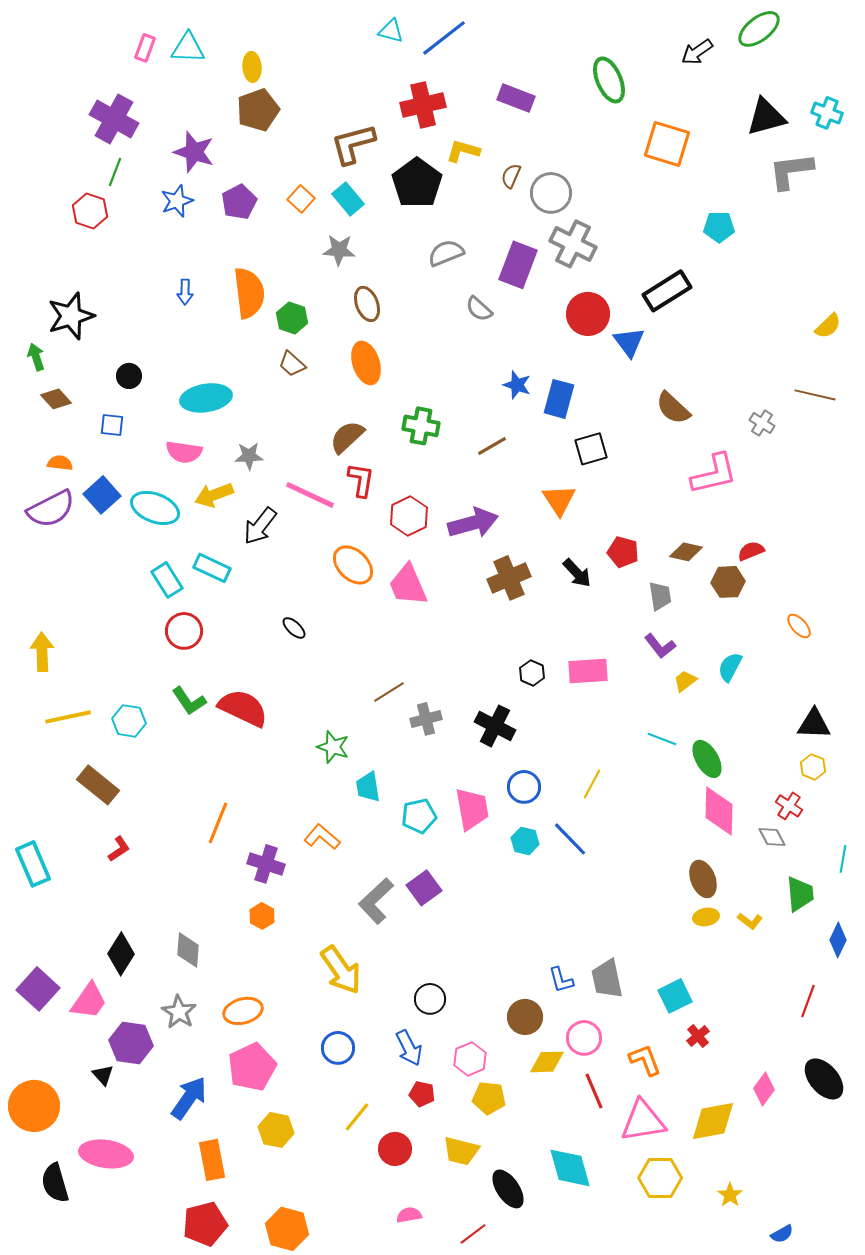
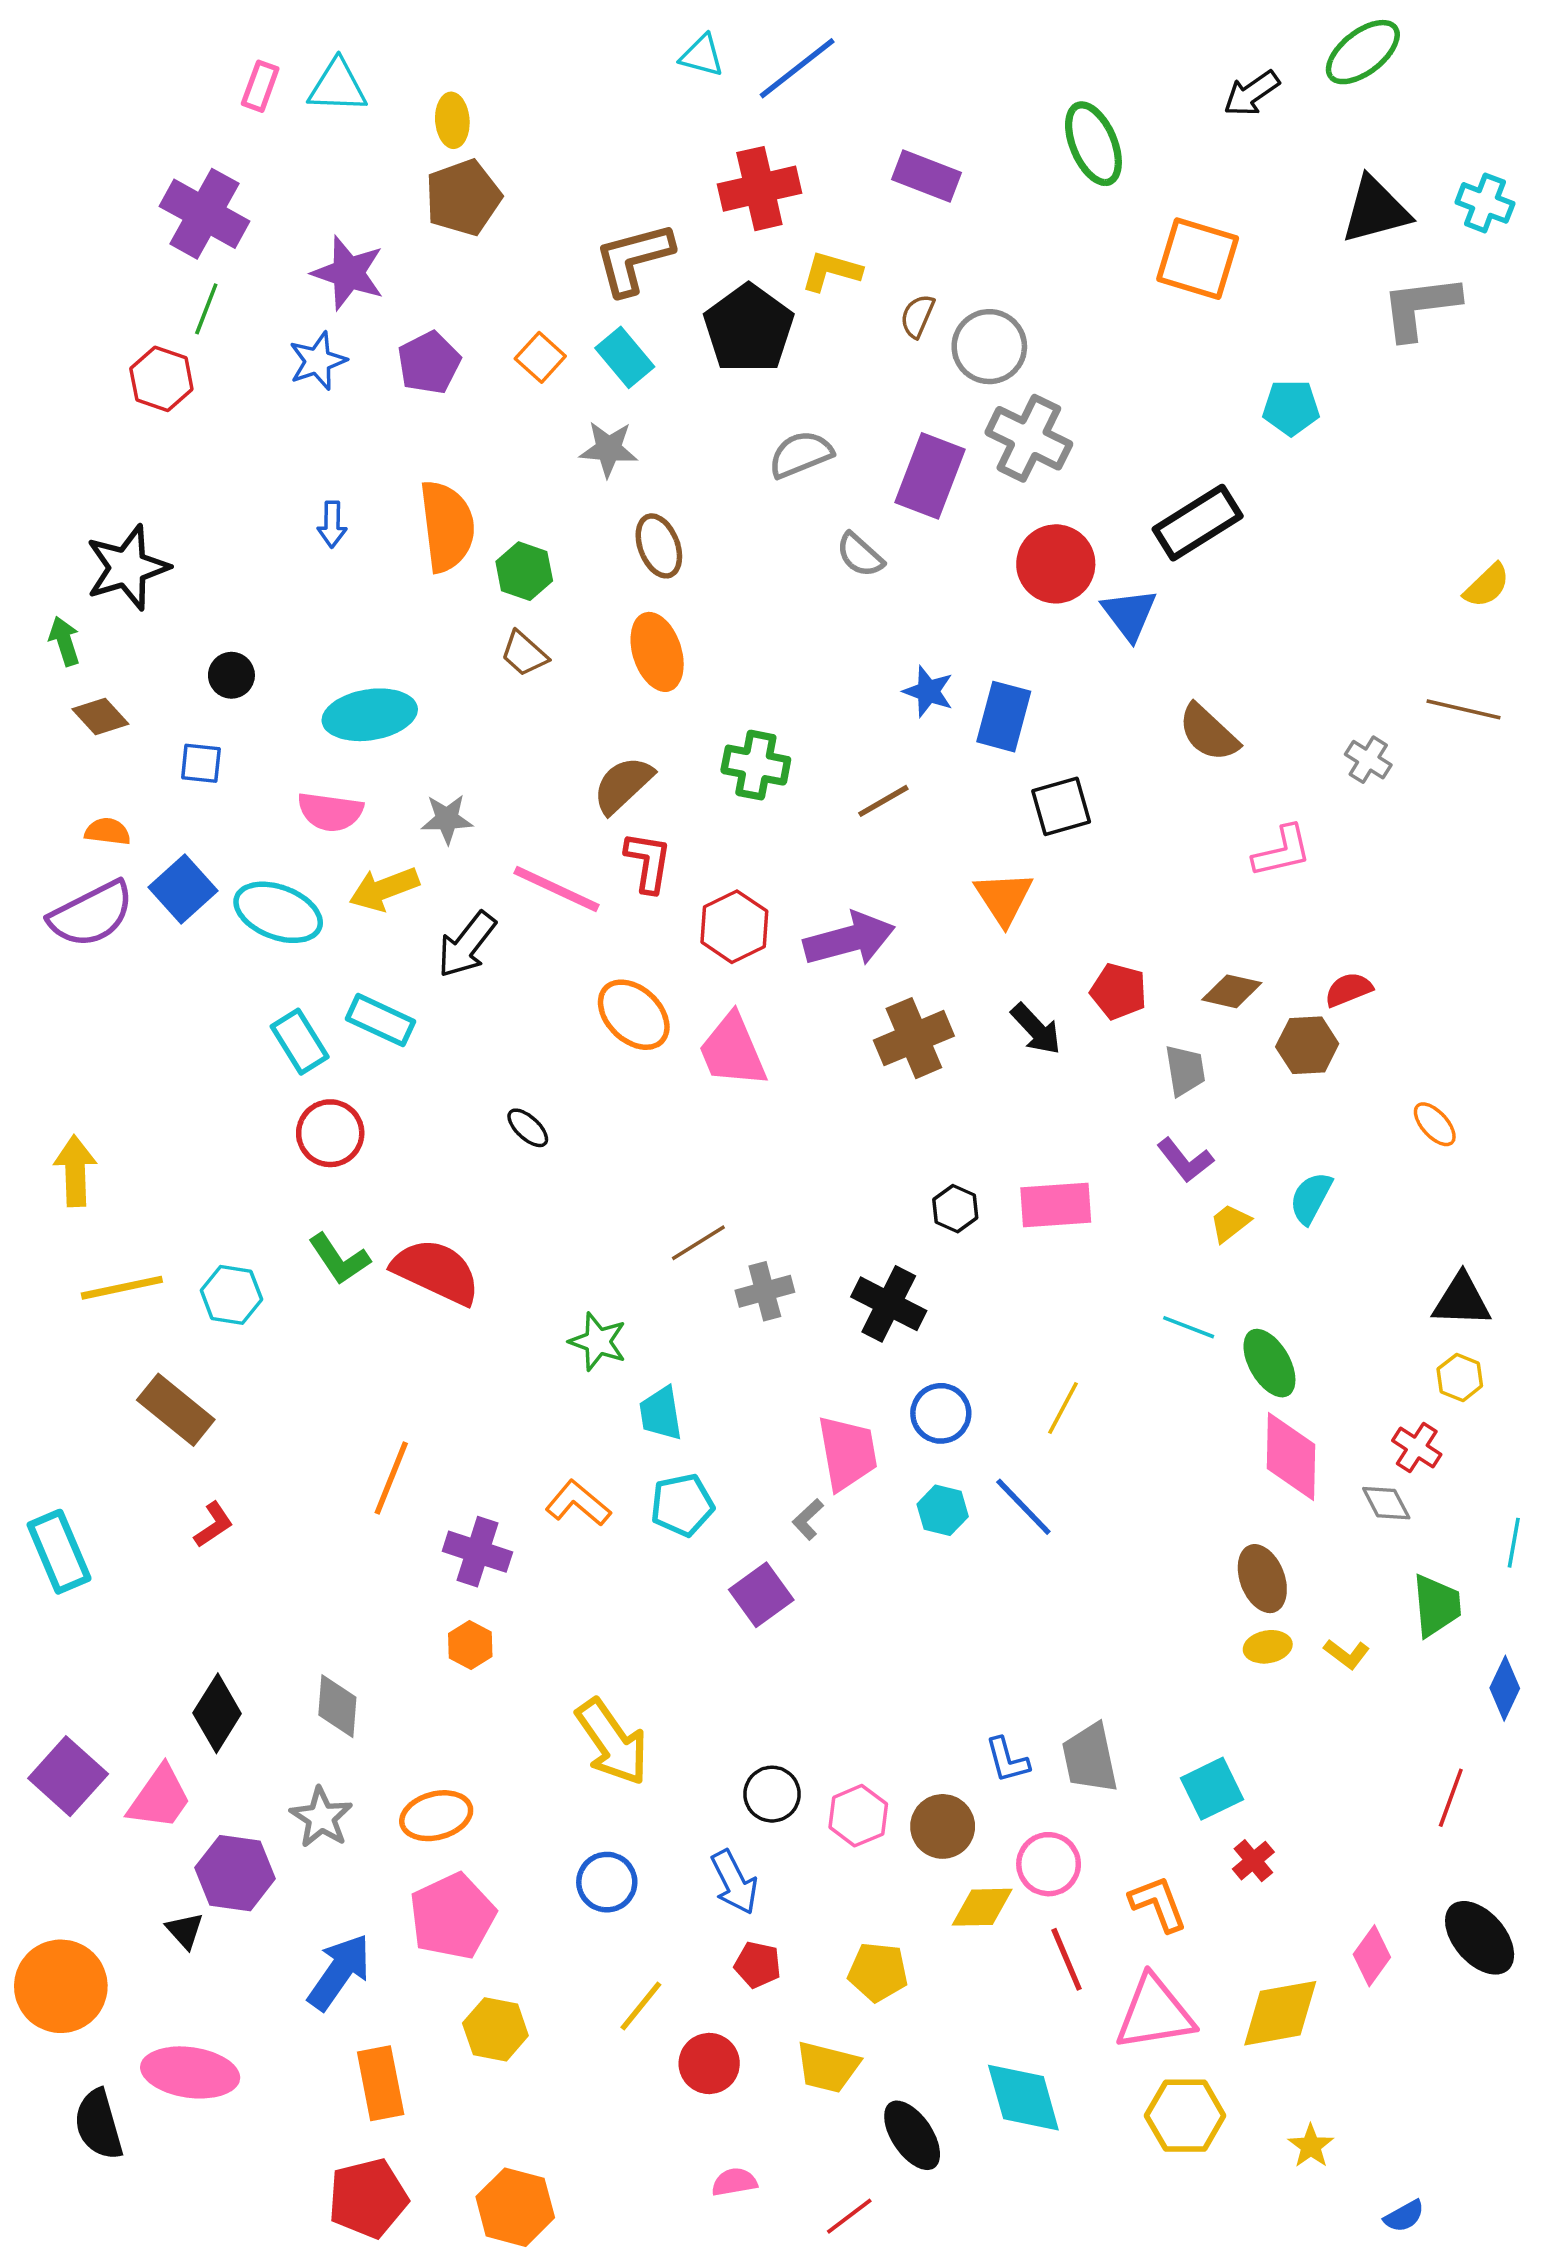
pink L-shape: (714, 474) -> (1282, 851), size x0.7
cyan pentagon: (419, 816) -> (682, 1505), moved
gray L-shape: (376, 901) -> (808, 1519), moved, size x0.5
pink hexagon: (470, 1059) -> (858, 1816), moved

